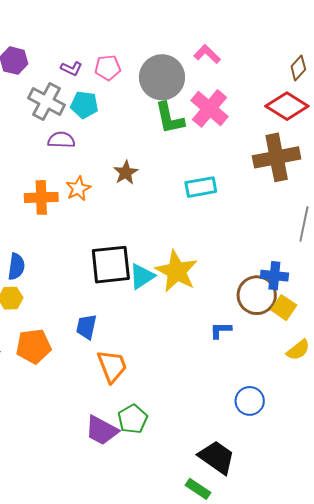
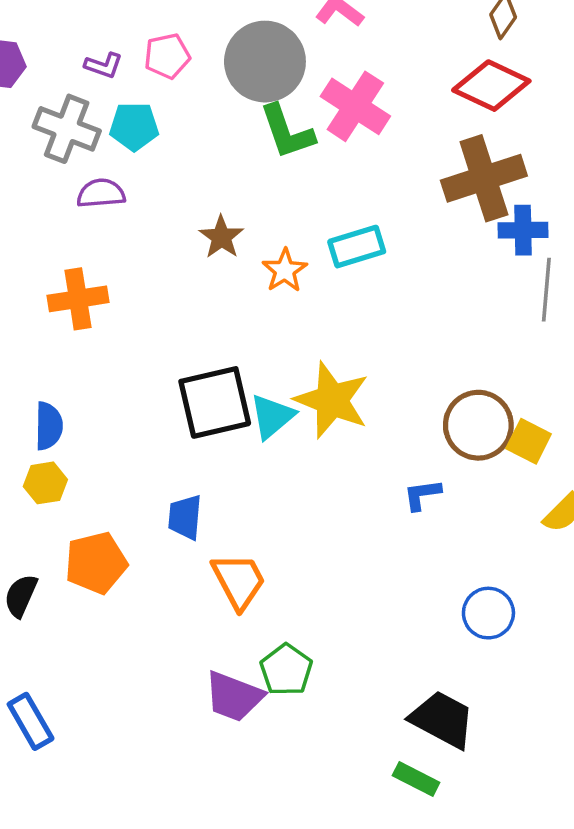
orange star: (78, 189) -> (285, 270), moved
blue cross: (274, 276) -> (523, 230), moved

